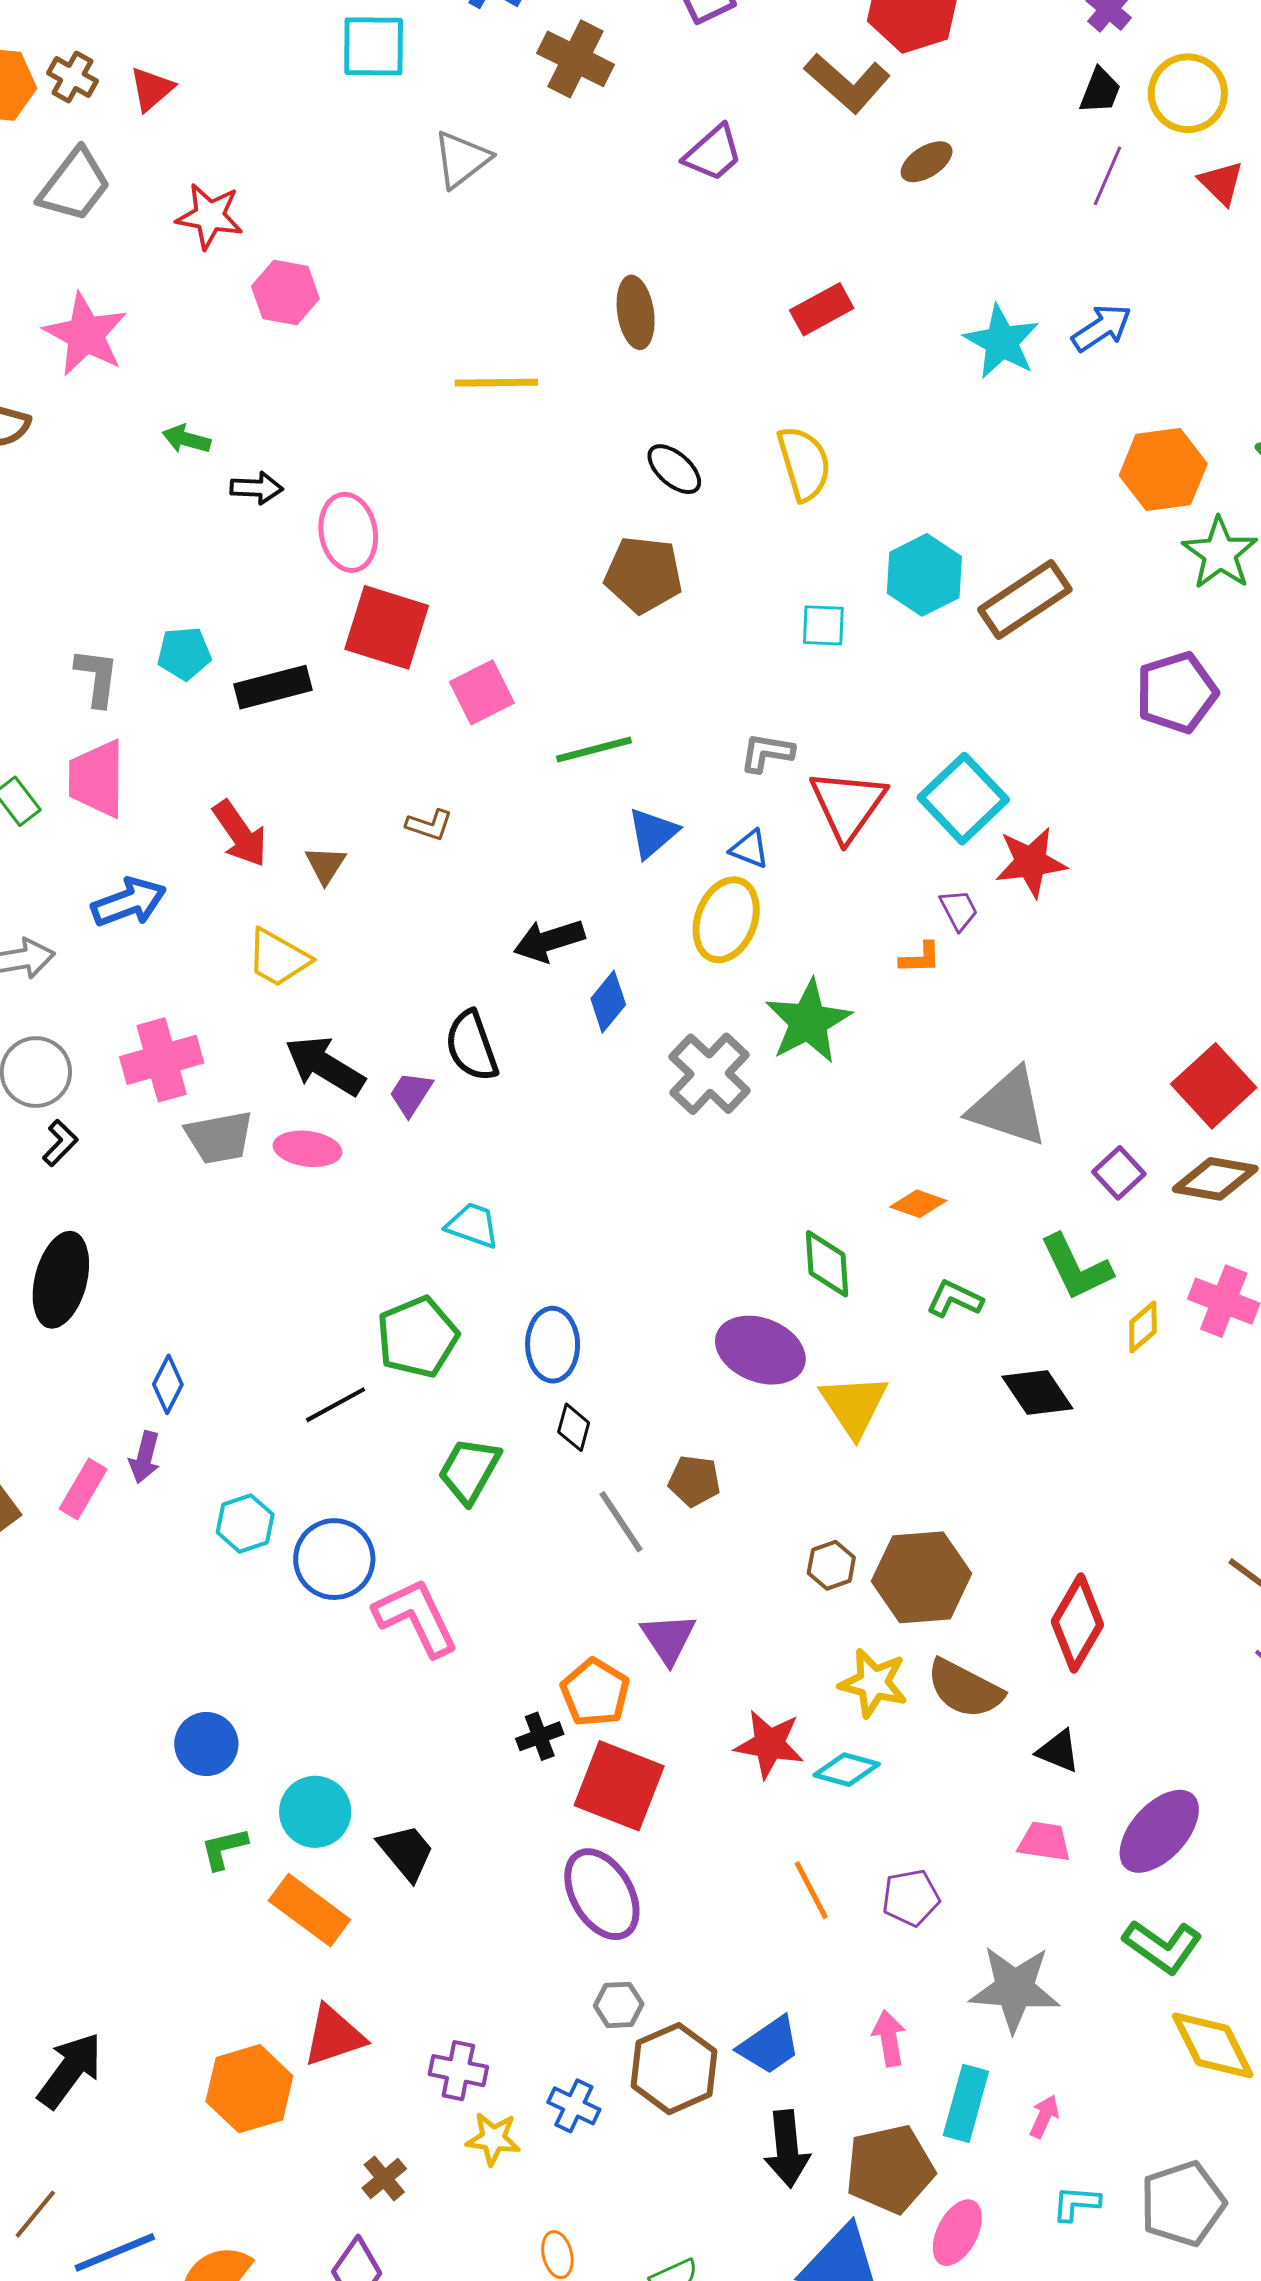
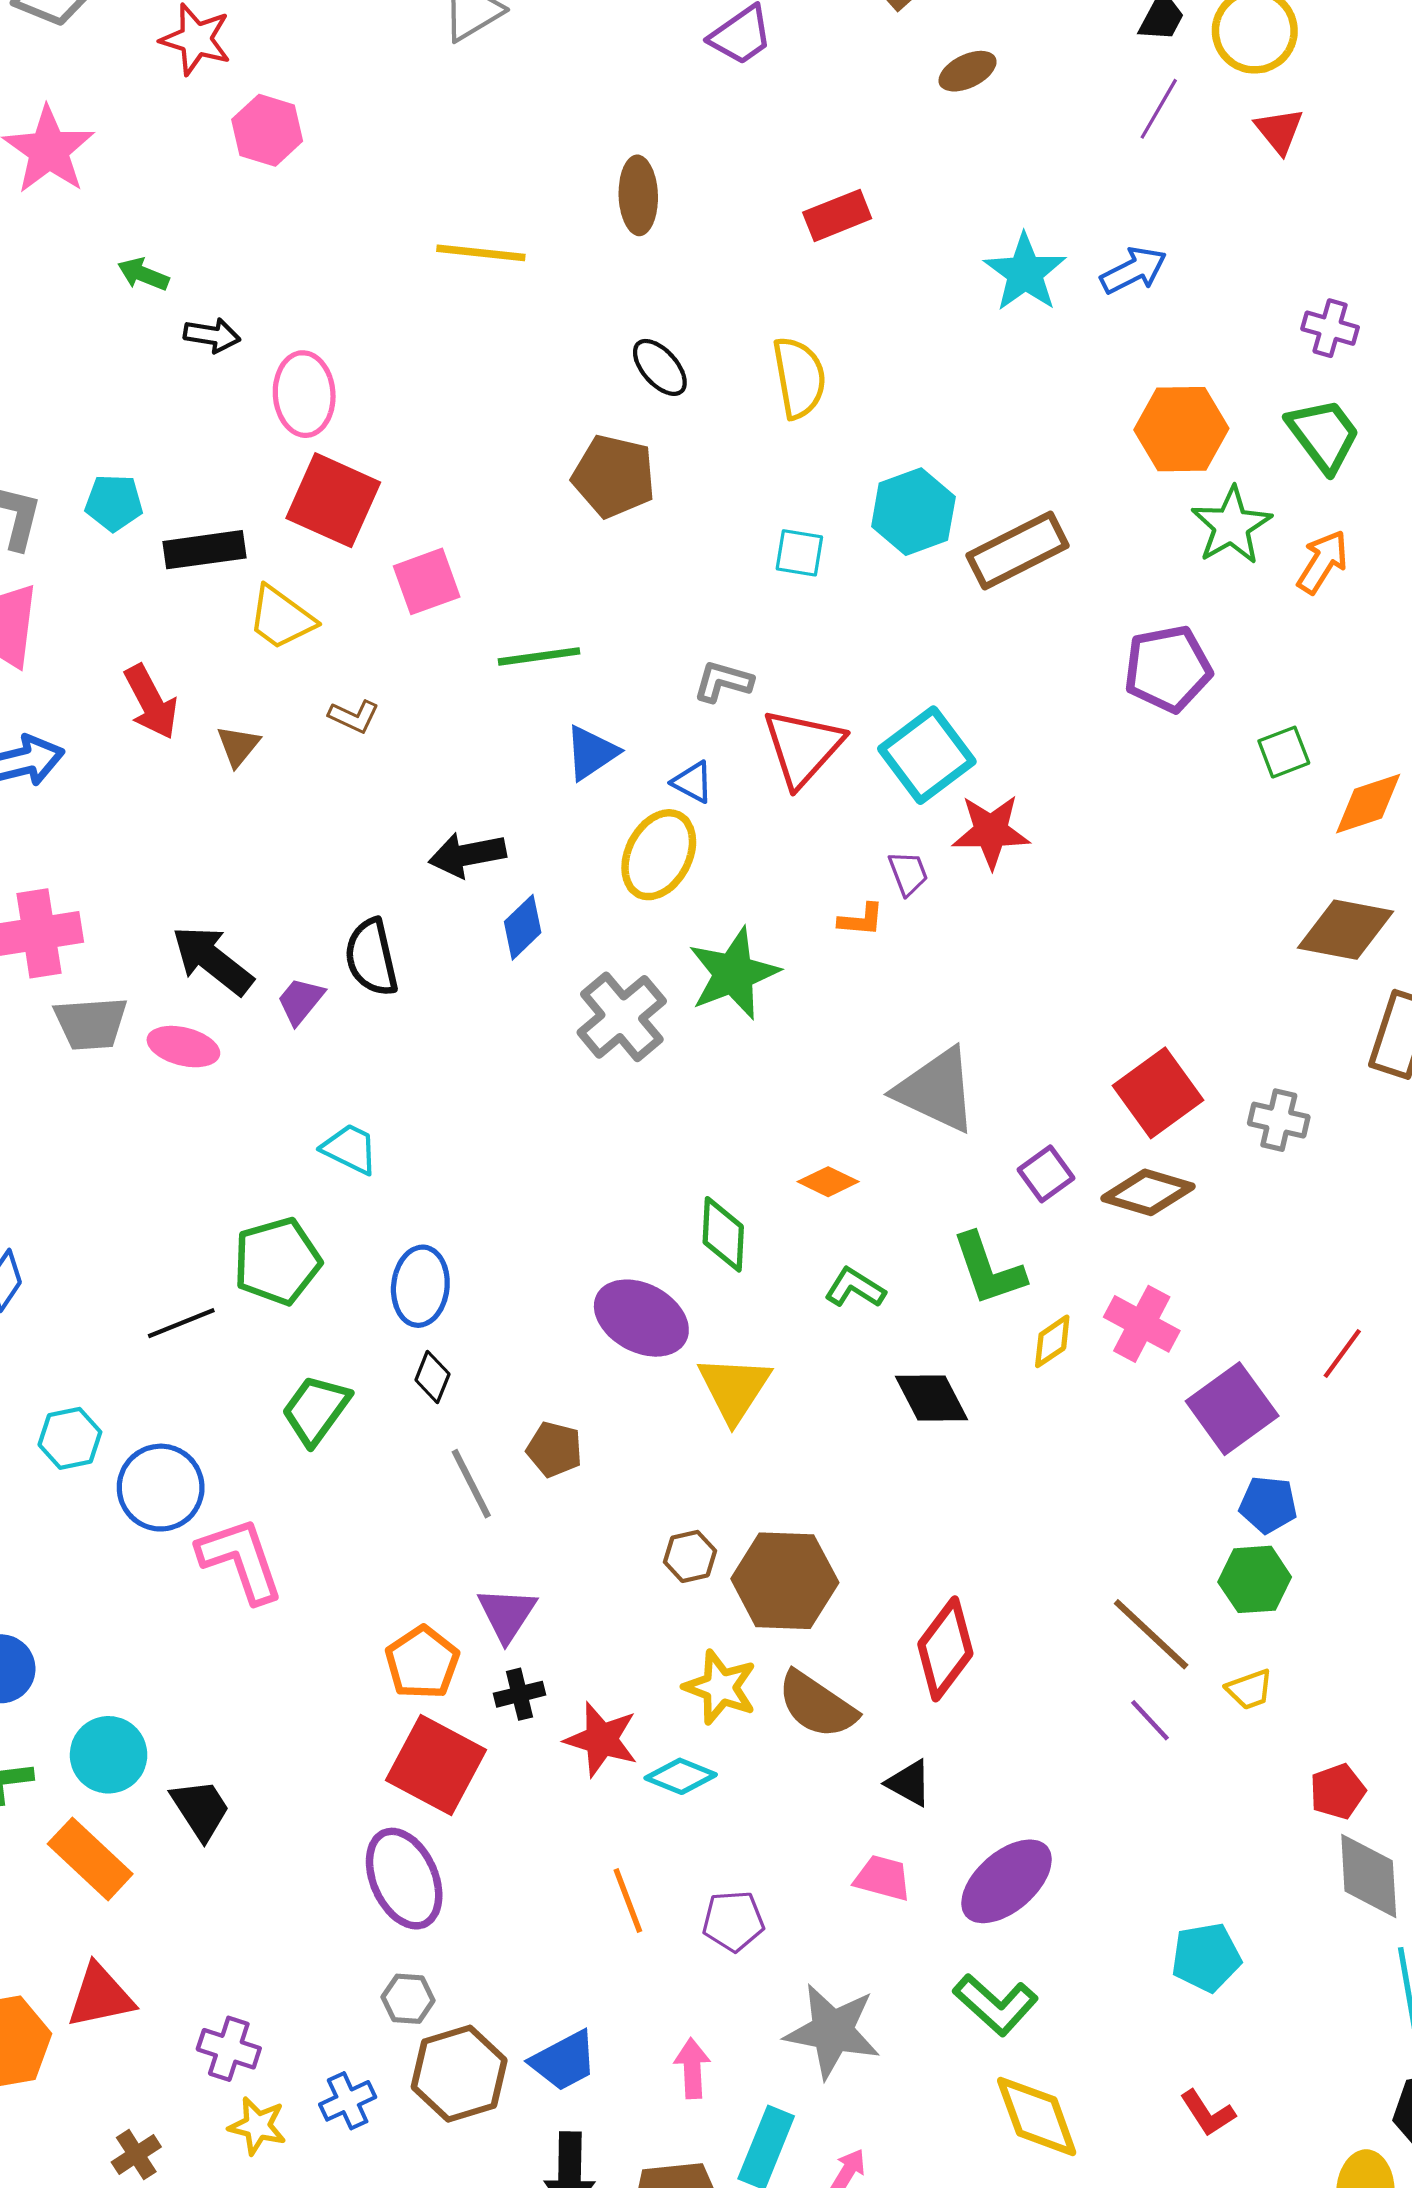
yellow trapezoid: (278, 958) -> (281, 618), moved
black cross: (540, 1736) -> (520, 1694), moved
blue cross: (574, 2106) -> (348, 2101), turned 33

